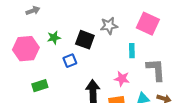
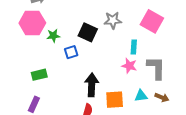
green star: (54, 38) -> (53, 36), moved
pink hexagon: (26, 49) -> (32, 23), moved
pink star: (122, 79) -> (129, 66), moved

